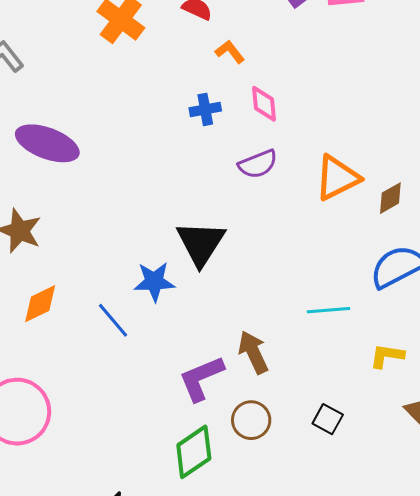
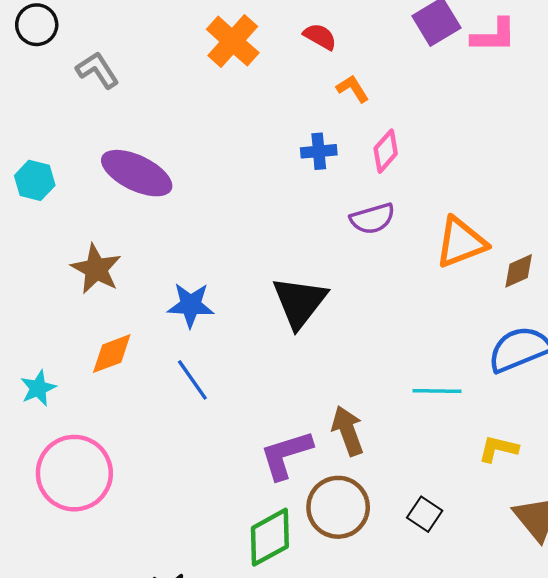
pink diamond: (264, 104) -> (386, 151), turned 42
blue star: (154, 282) -> (191, 305), moved
brown circle: (251, 420) -> (338, 507), size x1.4

